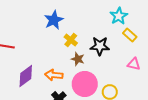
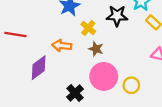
black star: (100, 46) -> (117, 16), moved
orange arrow: (54, 75) -> (62, 46), moved

